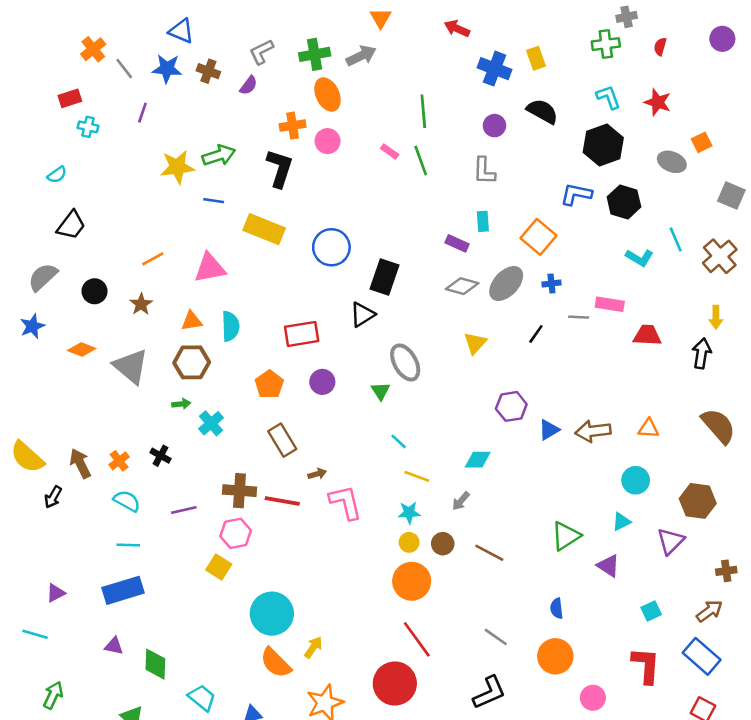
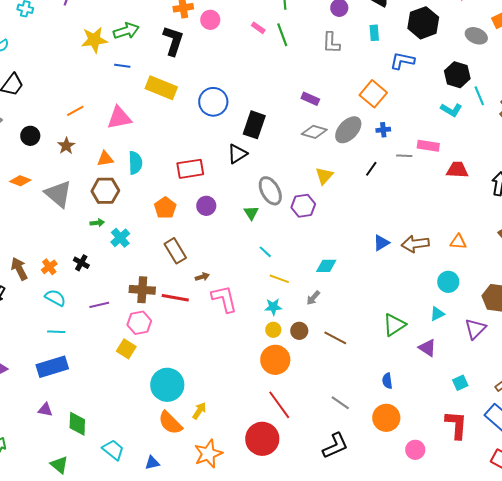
black hexagon: (624, 202) -> (457, 75), moved
cyan rectangle: (483, 221) -> (374, 33), moved
purple hexagon: (511, 406) -> (303, 206), moved

